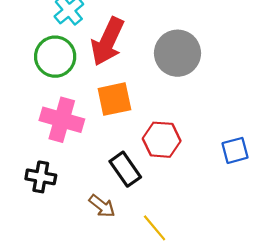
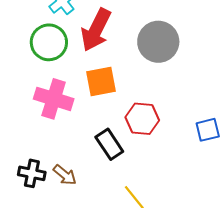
black cross: (41, 177) -> (32, 173), moved
brown arrow: (102, 206) -> (65, 175), moved

